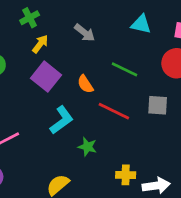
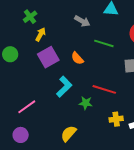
gray arrow: (85, 33) -> (82, 21), moved
purple square: (46, 77) -> (48, 57), turned 30
red line: (114, 111) -> (104, 89), moved

